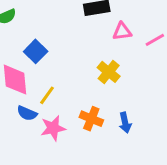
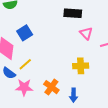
pink triangle: (122, 32) -> (86, 33), turned 40
yellow cross: (109, 72) -> (81, 66), moved, turned 35

